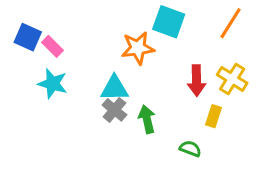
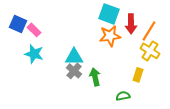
orange line: (231, 23) -> (149, 31), moved
orange star: (138, 48) -> (110, 36), moved
red arrow: (197, 81) -> (131, 24), moved
green semicircle: (190, 149) -> (123, 96), turned -32

